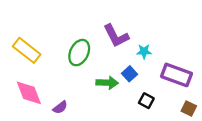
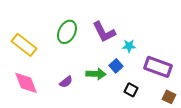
green ellipse: (79, 53) -> (67, 32), moved
purple semicircle: (60, 107) -> (66, 82), moved

